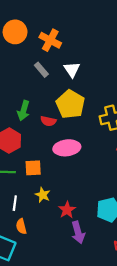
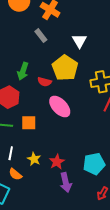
white triangle: (72, 70) -> (79, 41), moved
pink ellipse: (67, 148) -> (60, 107), turned 50
yellow star: (43, 195) -> (34, 159), moved
orange semicircle: (21, 226) -> (15, 174), turned -40

